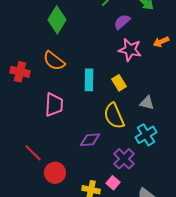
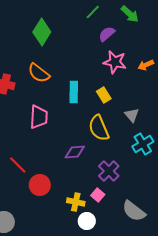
orange arrow: (161, 42) -> (146, 65), moved
gray triangle: (147, 103) -> (132, 115), turned 35
cyan cross: (146, 135) -> (143, 144), moved

